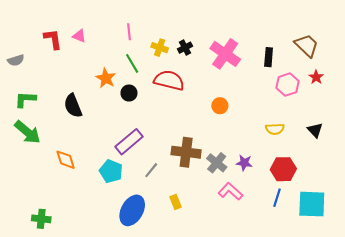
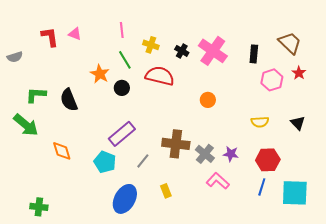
black cross: (185, 48) -> (182, 51), moved, turned -32
green L-shape: (25, 99) -> (36, 95), moved

